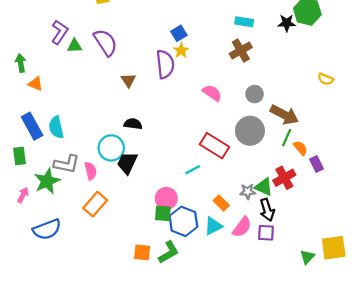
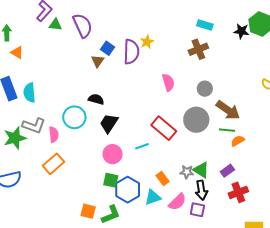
blue square: (179, 33) -> (108, 48), moved, turned -32
pink semicircle: (212, 93) -> (168, 82), turned 30
green line: (287, 138) -> (227, 130), turned 63
orange semicircle: (300, 148) -> (238, 141), turned -88
black trapezoid: (127, 163) -> (109, 123), moved
purple rectangle: (316, 164) -> (227, 171), moved, turned 72
red cross: (284, 178) -> (238, 192), moved
pink circle: (166, 198) -> (113, 154), moved

